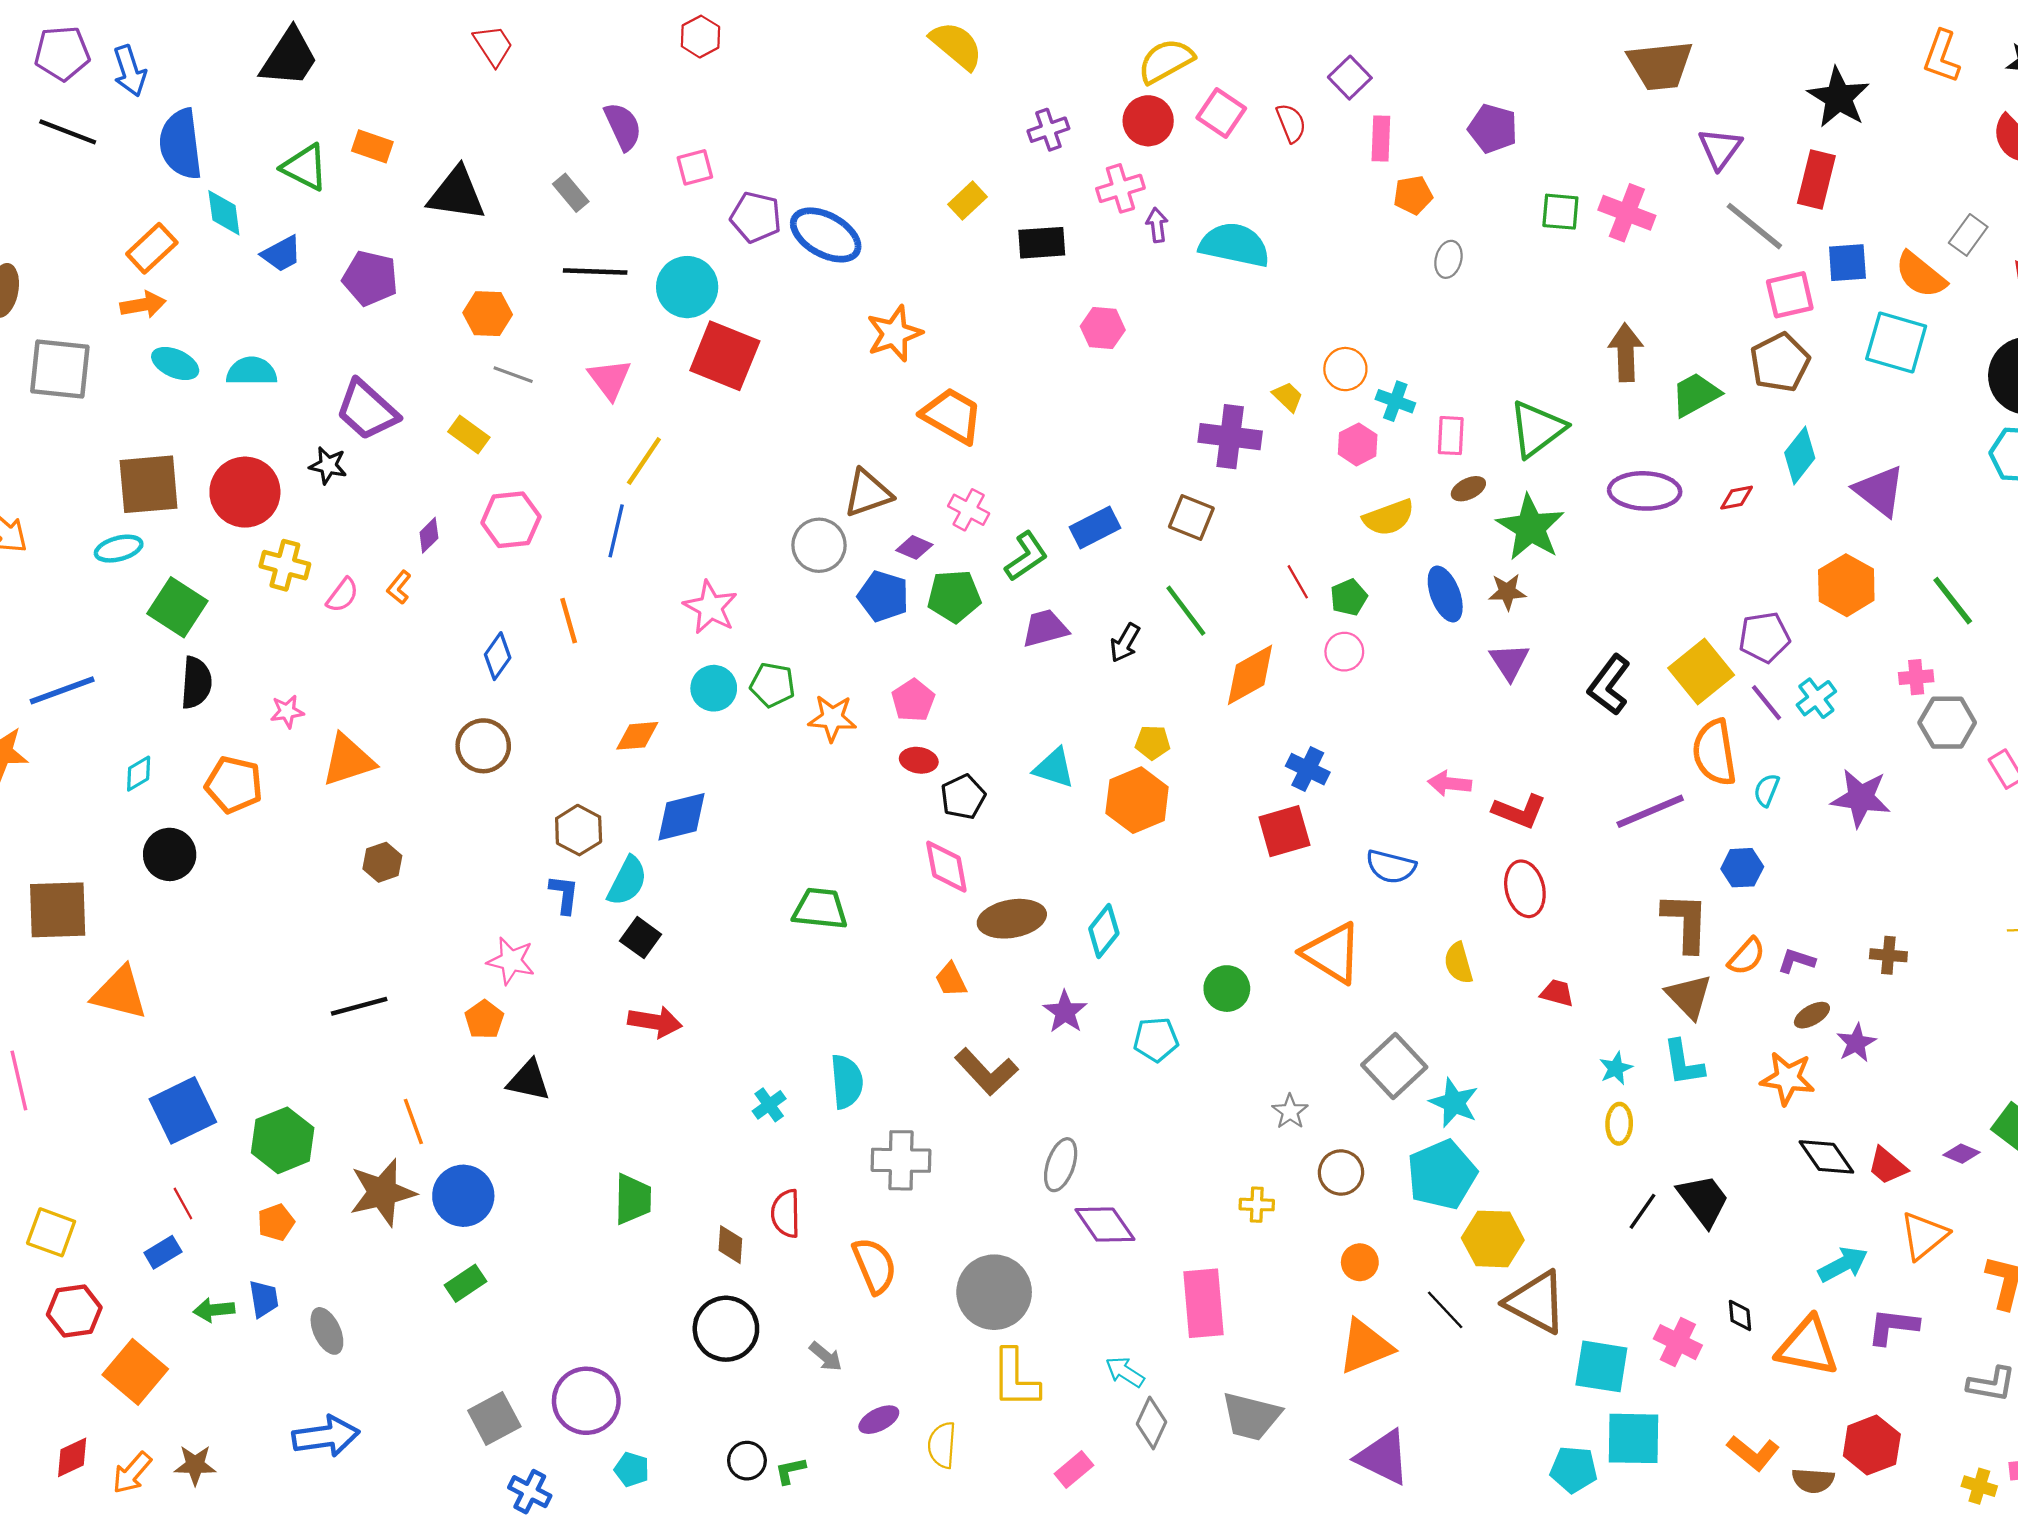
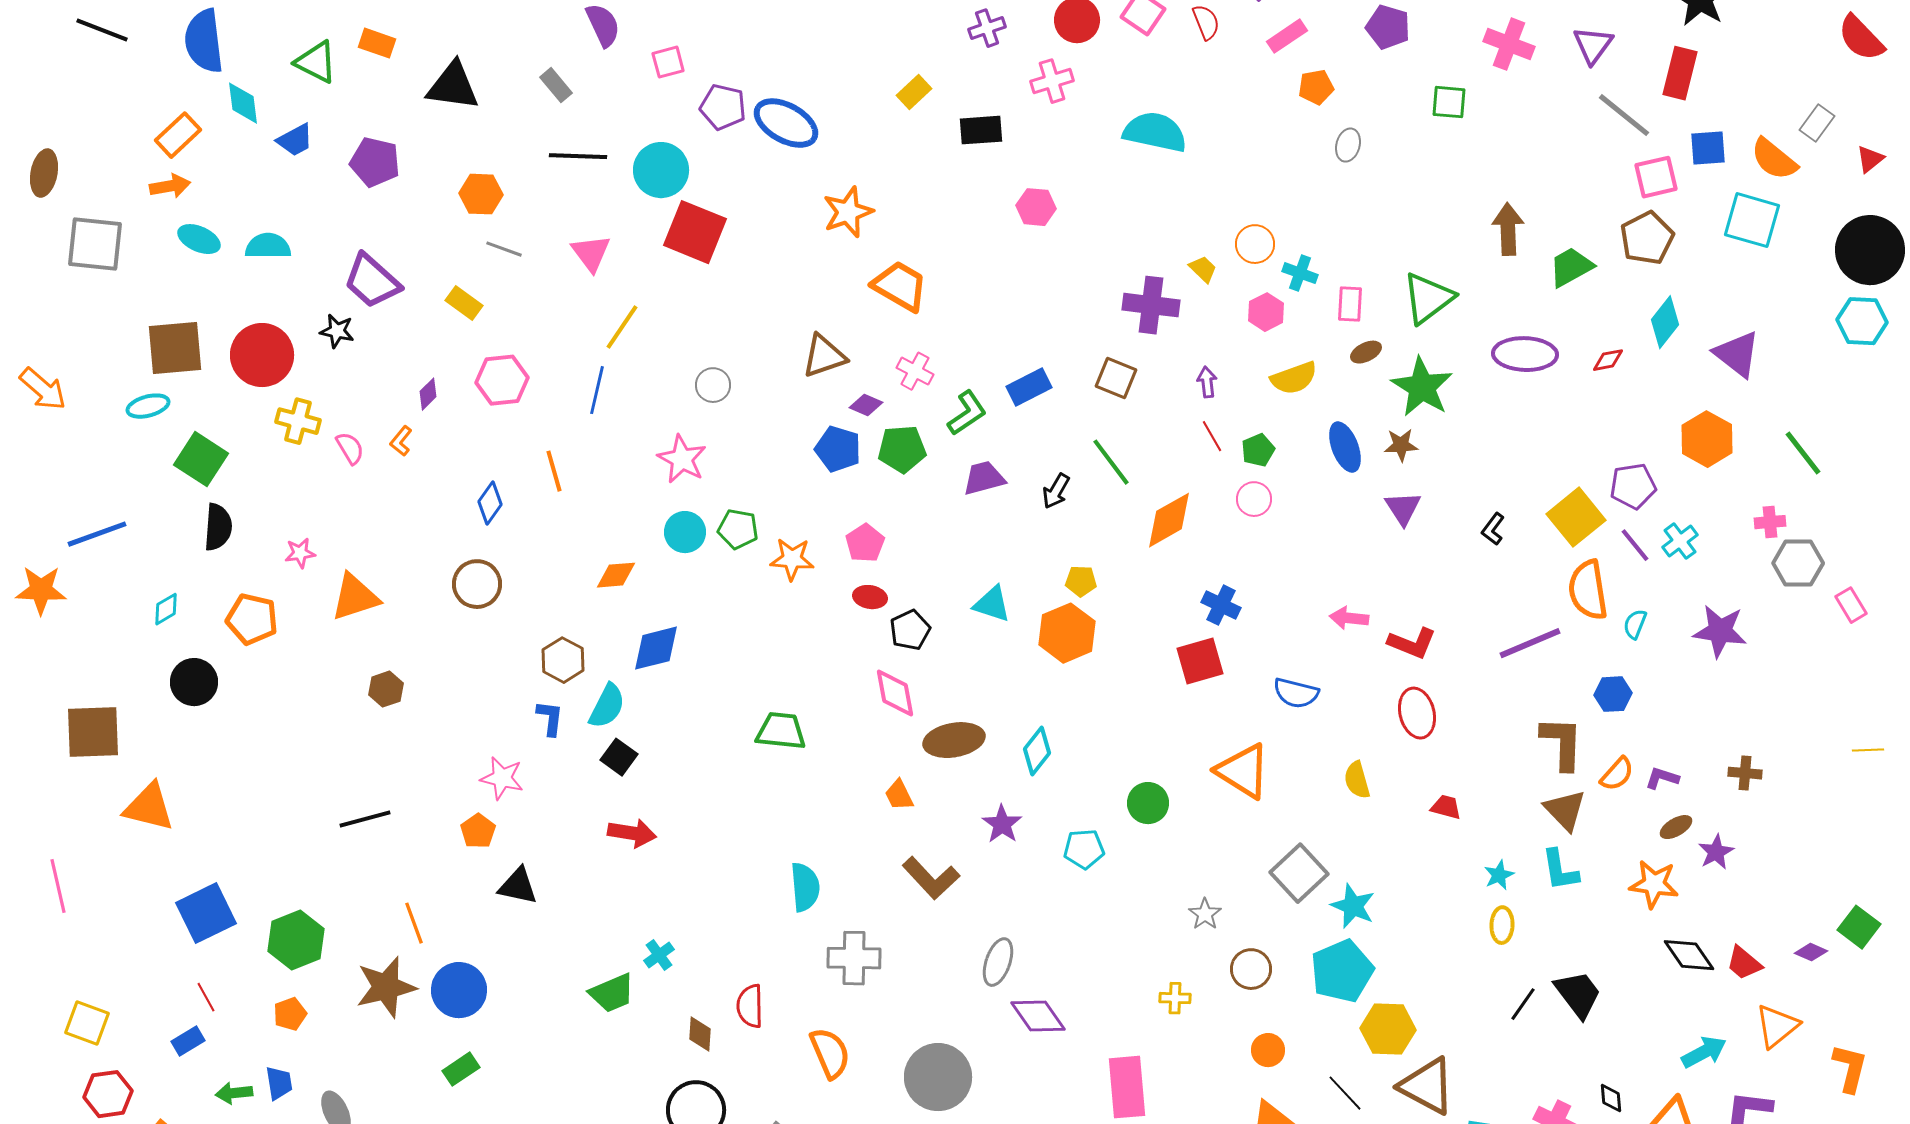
pink rectangle: (1381, 139) -> (1287, 36), turned 54
pink cross: (1627, 213) -> (1509, 44), moved
purple arrow: (1157, 225) -> (1207, 382), moved
gray circle: (819, 545) -> (713, 385), moved, size x0.7
pink semicircle: (342, 595) -> (350, 448), turned -68
black L-shape: (1609, 685) -> (1493, 529), size x0.6
cyan cross: (769, 1105) -> (659, 955), moved
green trapezoid: (633, 1199) -> (612, 993), turned 66

